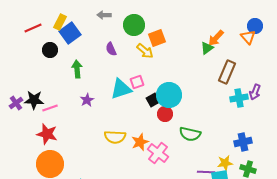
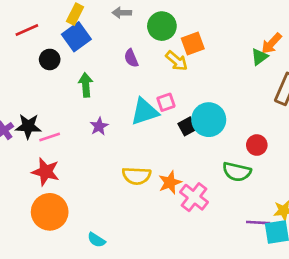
yellow rectangle: (60, 22) -> (75, 14), moved
red circle: (165, 114) -> (257, 145), moved

